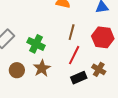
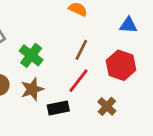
black rectangle: (79, 78) -> (58, 108), moved

